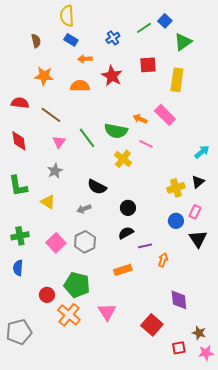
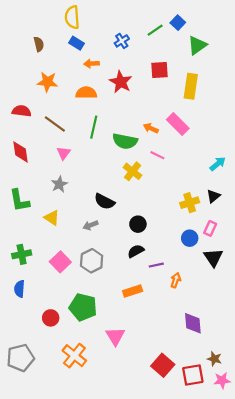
green line: (87, 138) -> (94, 127), moved, turned 50
orange cross: (69, 315) -> (74, 356), moved
red square: (152, 325) -> (163, 365), moved
red square: (179, 348) -> (193, 375), size x1.5

